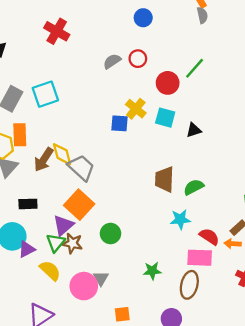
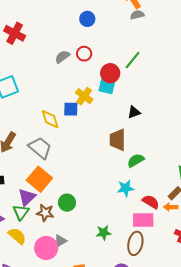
gray semicircle: (202, 15) -> (137, 15), turned -88
cyan square: (165, 118) -> (107, 86), moved
yellow diamond: (62, 154) -> (50, 119), moved
brown trapezoid: (164, 179) -> (118, 140), moved
brown star: (72, 243) -> (45, 213), moved
gray triangle: (101, 278) -> (60, 241), turned 32

